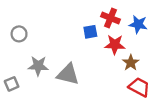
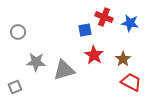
red star: (115, 45) -> (94, 55), moved, turned 30
gray triangle: (68, 74) -> (64, 70), turned -30
gray square: (12, 84) -> (15, 87), moved

